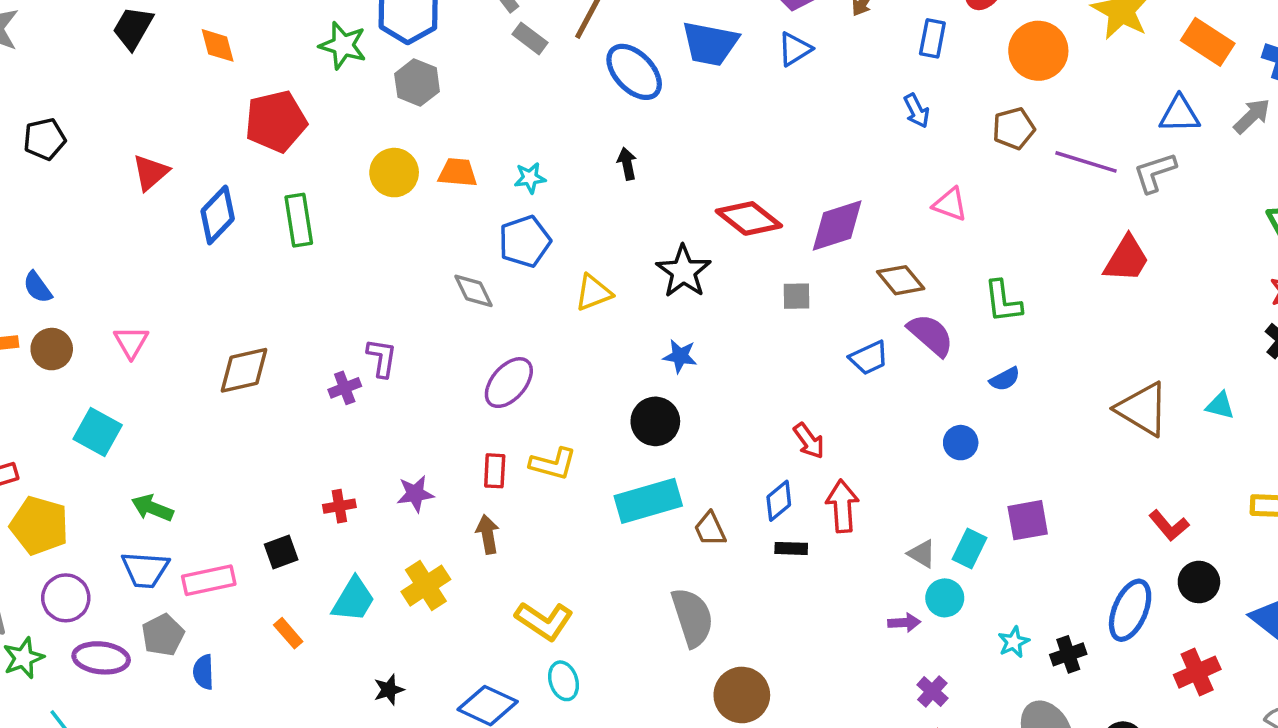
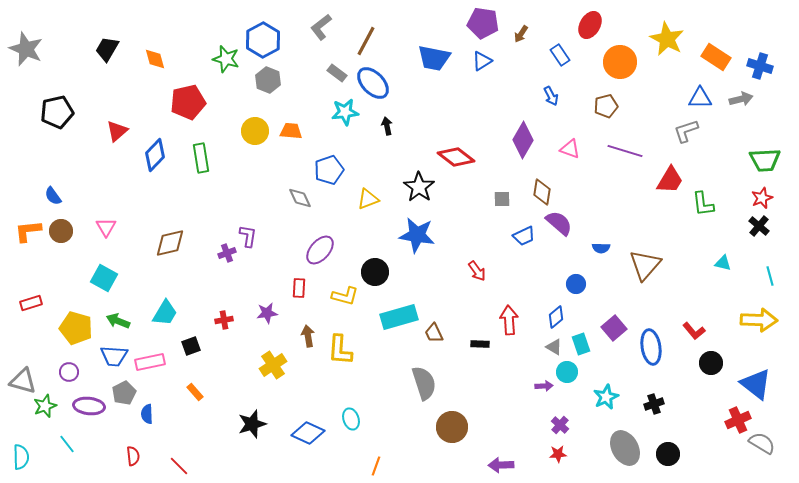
gray rectangle: (530, 38) -> (337, 73), moved
blue rectangle: (932, 38) -> (560, 55), turned -45
blue ellipse: (634, 72) -> (373, 83), moved
gray arrow: (1252, 116) -> (741, 99), turned 30
black pentagon: (45, 139) -> (57, 112), size x1.4
purple line: (1086, 162) -> (625, 151), moved
cyan star: (530, 178) -> (345, 112), moved, size x1.5
purple diamond: (837, 225) -> (523, 140), moved, turned -42
brown diamond: (901, 280) -> (542, 192), turned 48
gray square: (797, 296) -> (502, 199), moved
green L-shape: (1003, 301) -> (703, 204), moved
blue star: (680, 356) -> (417, 235), size x1.8
blue semicircle: (1005, 379) -> (601, 248), turned 30
brown triangle: (1142, 409) -> (645, 265), moved, turned 40
black circle: (655, 421) -> (375, 272), moved
cyan square: (98, 432) -> (104, 278), moved
red arrow: (809, 441) -> (477, 271), moved
red rectangle: (495, 471) -> (299, 288), moved
blue diamond: (779, 501) -> (556, 317), moved
purple square: (1028, 520) -> (614, 328), turned -30
yellow pentagon: (39, 526) -> (76, 328), moved
cyan rectangle: (969, 548) -> (581, 344), turned -45
purple circle: (66, 598) -> (69, 372), size x0.7
cyan trapezoid: (353, 600) -> (165, 313), moved
blue ellipse: (1130, 610) -> (651, 347), moved, turned -32
yellow L-shape: (544, 621) -> (340, 350), moved, turned 60
cyan star: (1014, 642) -> (606, 397), size x1.4
black cross: (1068, 654) -> (654, 404), moved
red cross: (1197, 672) -> (738, 420), moved
black star: (389, 690) -> (252, 424), size x1.6

